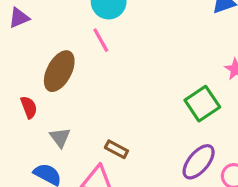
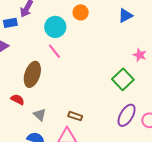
red semicircle: (29, 107) -> (18, 100), turned -32

